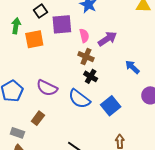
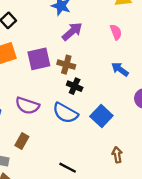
purple square: (62, 24) -> (39, 59), moved
pink semicircle: (84, 36) -> (116, 32), moved
purple arrow: (107, 39) -> (72, 31), moved

